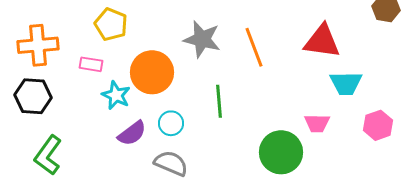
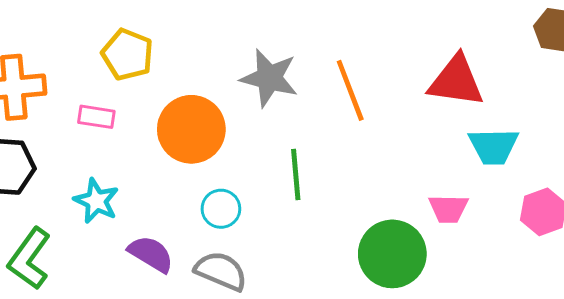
cyan star: (116, 95) -> (96, 201), moved
purple semicircle: (132, 133) -> (151, 254), moved, turned -112

